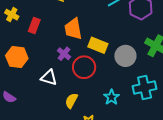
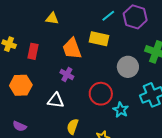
yellow rectangle: (98, 45) -> (99, 39), moved
red circle: (84, 67) -> (101, 94), moved
yellow semicircle: (71, 101) -> (73, 127), moved

